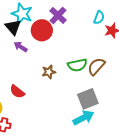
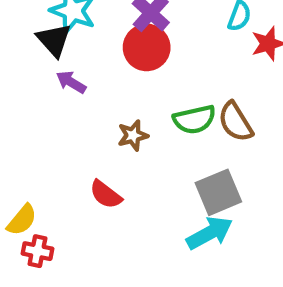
red circle: (42, 30) -> (147, 47), moved
brown semicircle: (96, 66) -> (235, 122), turned -72
red semicircle: (17, 92) -> (106, 194), moved

